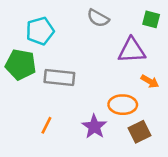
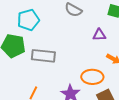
purple triangle: (132, 50) -> (99, 35), size x0.6

